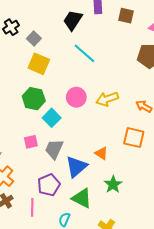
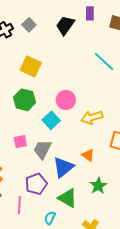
gray square: (34, 38) -> (29, 25), moved
cyan line: (84, 53) -> (104, 61), moved
yellow arrow: (107, 99) -> (92, 117), moved
cyan square: (52, 118) -> (51, 120), moved

